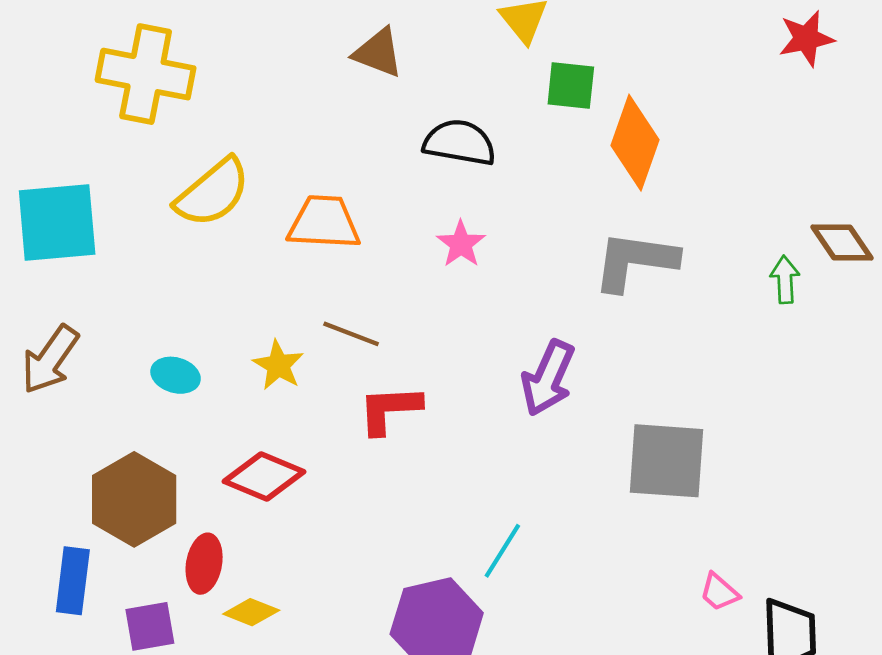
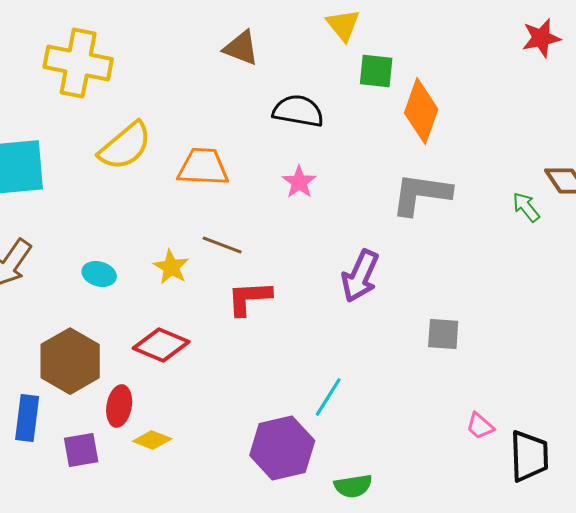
green arrow: (785, 280) -> (526, 207), turned -36
gray square: (666, 461) -> (443, 334), size x0.6

